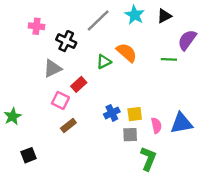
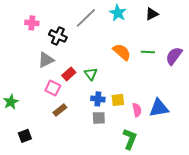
black triangle: (164, 16) -> (152, 14), moved
purple semicircle: (187, 40) -> (174, 56), moved
orange semicircle: (127, 52) -> (122, 52), moved
green triangle: (104, 62) -> (91, 74), moved, turned -40
blue cross: (112, 113) -> (98, 99), turned 32
gray square: (130, 135) -> (99, 118), moved

